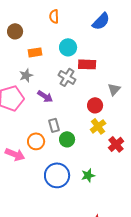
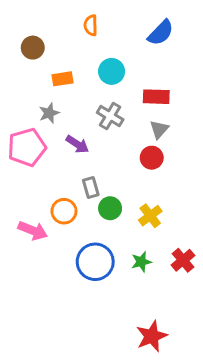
red rectangle: (87, 64) -> (156, 97), moved
gray triangle: (114, 89) -> (159, 129), moved
yellow cross: (98, 126) -> (150, 216), moved
red cross: (116, 144) -> (183, 260), moved

